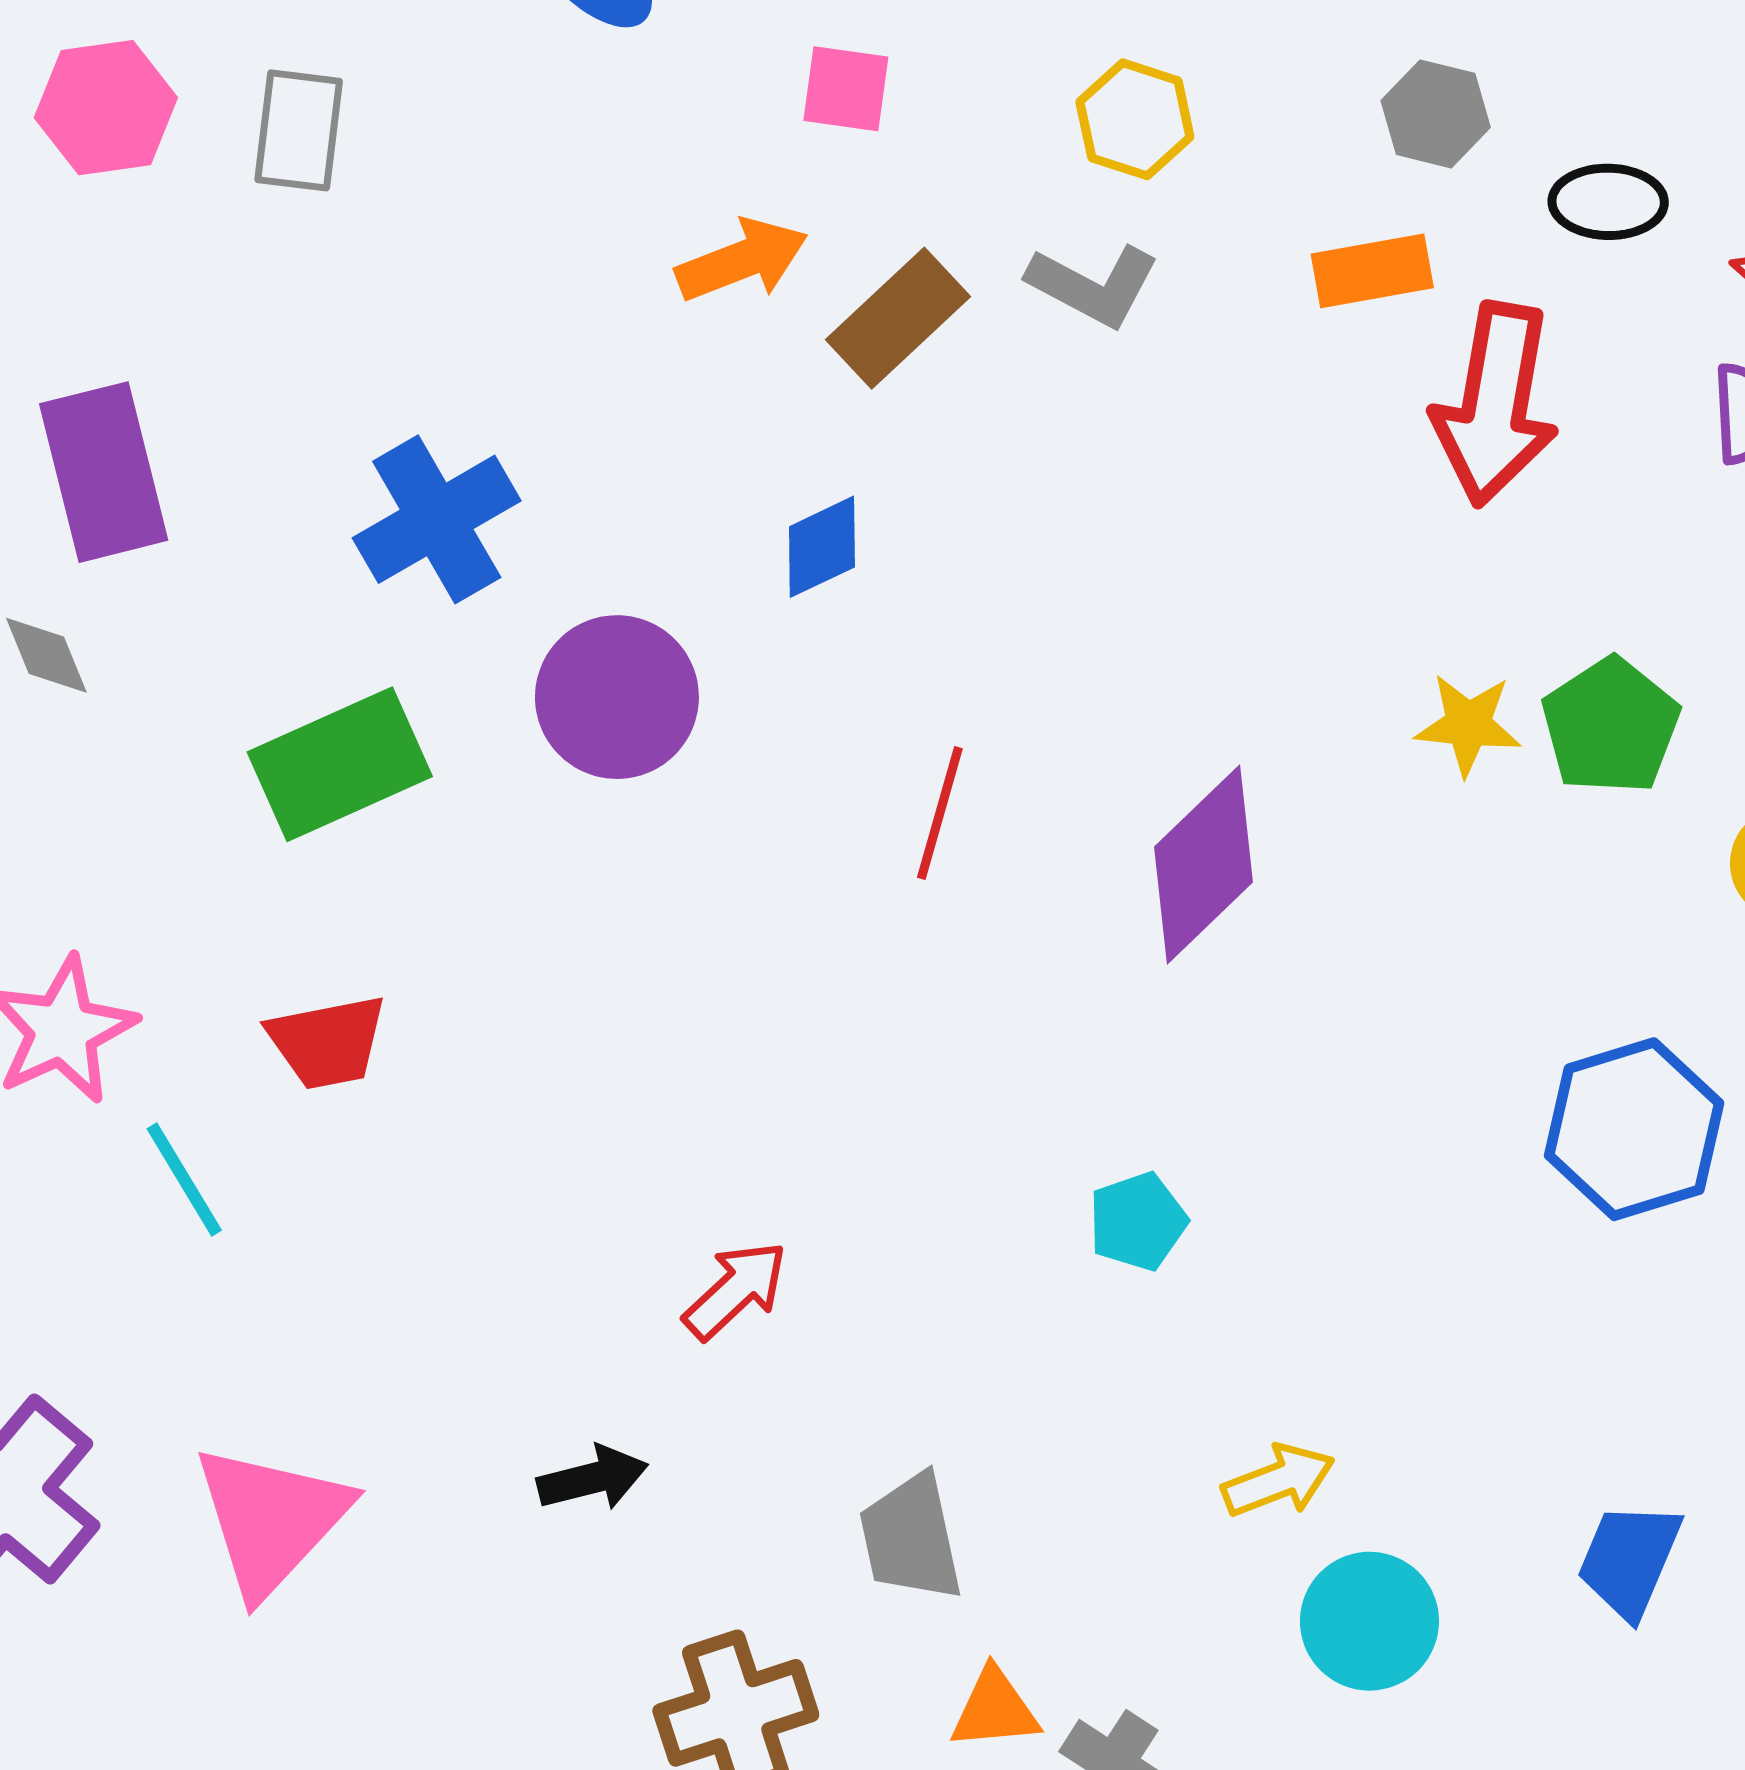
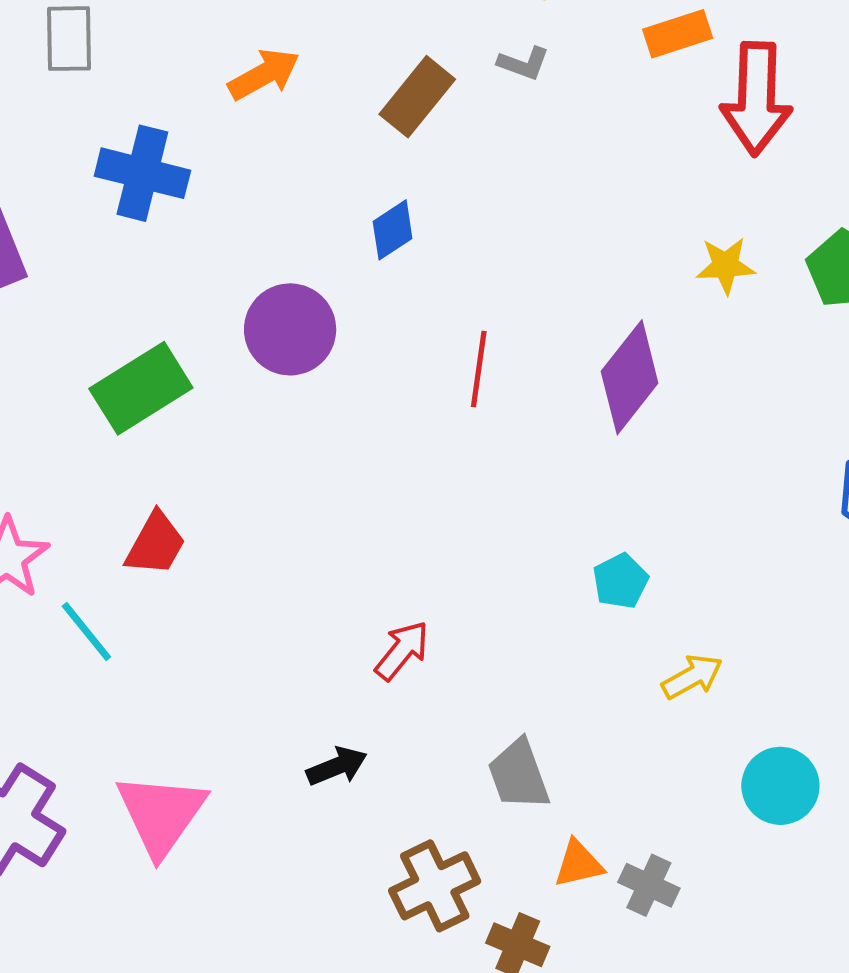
orange arrow: (742, 260) -> (264, 74), moved
gray L-shape: (1093, 285) -> (523, 63), size x0.7
blue cross: (437, 519) -> (142, 173), moved, turned -38
yellow star: (1468, 725) -> (726, 266), moved
red trapezoid: (327, 1042) -> (155, 544), turned -42
yellow arrow: (1278, 1481) -> (692, 677), moved

